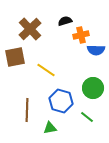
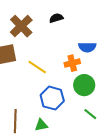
orange cross: (81, 35) -> (72, 63), moved
brown line: (27, 110) -> (15, 121), moved
green line: (87, 117) -> (90, 114), moved

